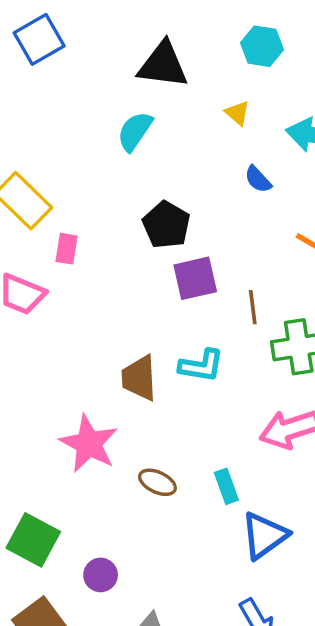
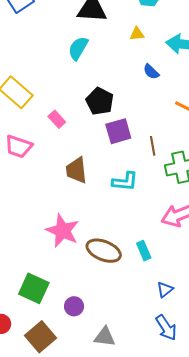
yellow triangle: (237, 113) -> (137, 34), turned -42
pink rectangle: (67, 249) -> (57, 119), moved, turned -48
brown trapezoid: (139, 378) -> (76, 170), moved
brown ellipse: (157, 482) -> (104, 251), size x1.6
blue triangle: (264, 536) -> (165, 290), moved, size x0.6

